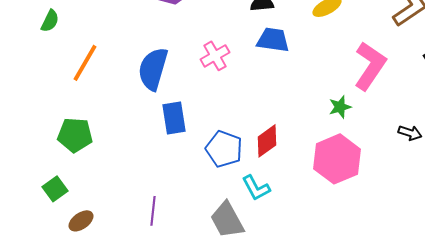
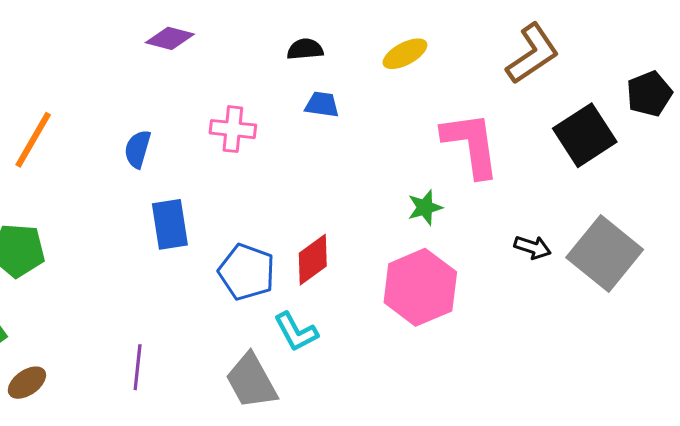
blue trapezoid: (273, 40) -> (322, 104), size x0.7
pink cross: (215, 56) -> (233, 129), turned 36
pink L-shape: (370, 66) -> (471, 144), turned -42
blue semicircle: (153, 69) -> (138, 149), size x0.6

